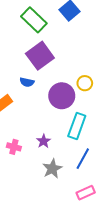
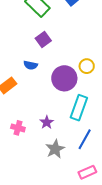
purple square: (40, 56) -> (43, 39), size x0.6

